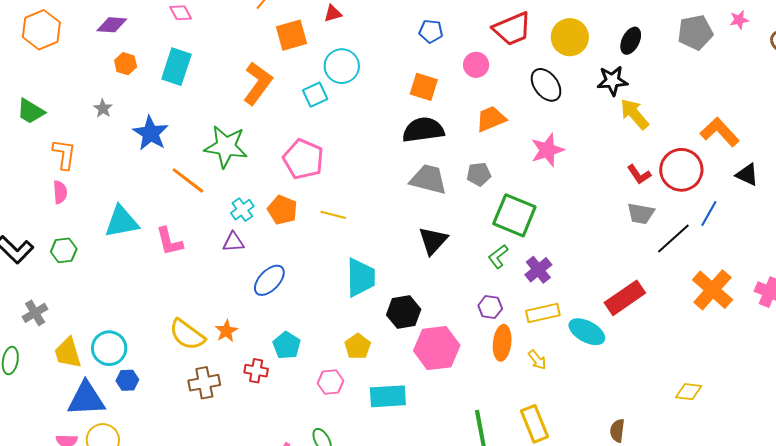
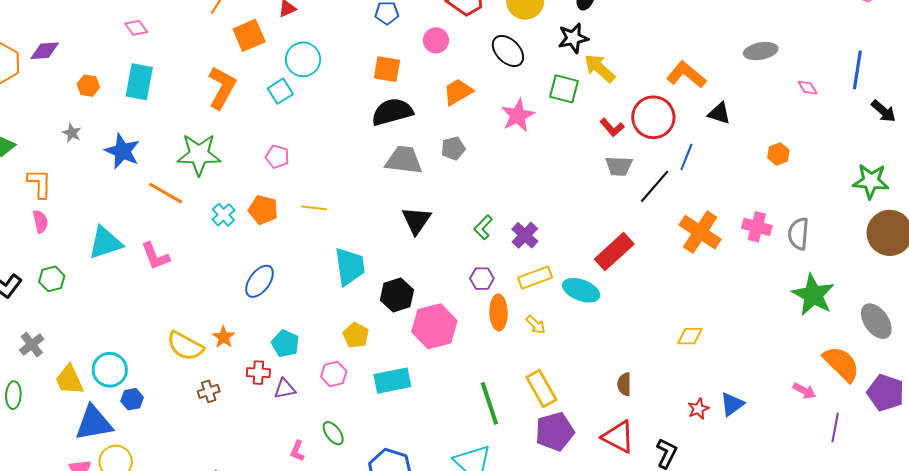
purple diamond: (112, 25) -> (45, 51), moved
pink pentagon: (303, 159) -> (277, 157), size x0.6
green square: (514, 215) -> (564, 89), moved, size x0.7
purple triangle: (233, 242) -> (285, 389), moved
brown cross: (204, 383) -> (209, 391), size x0.7

